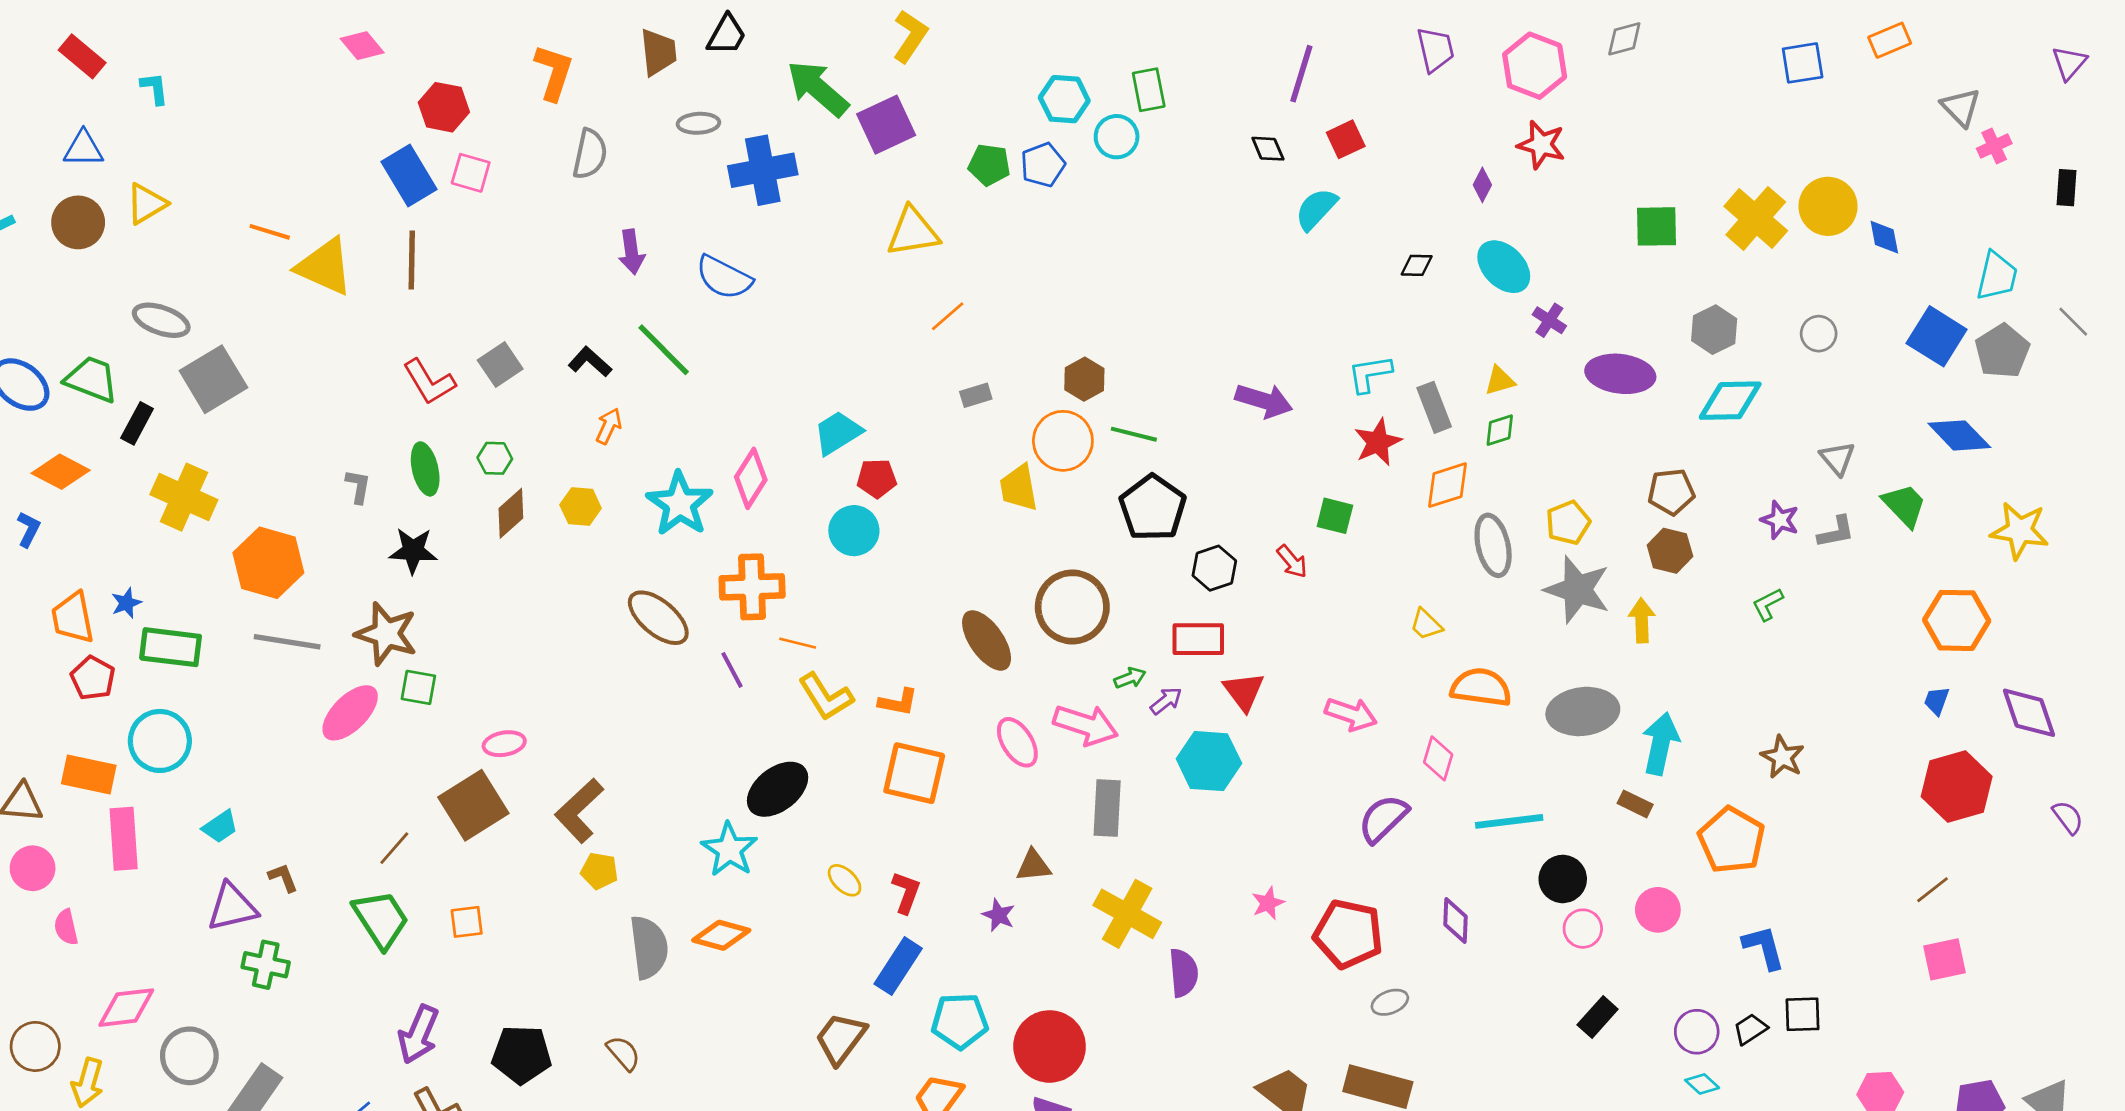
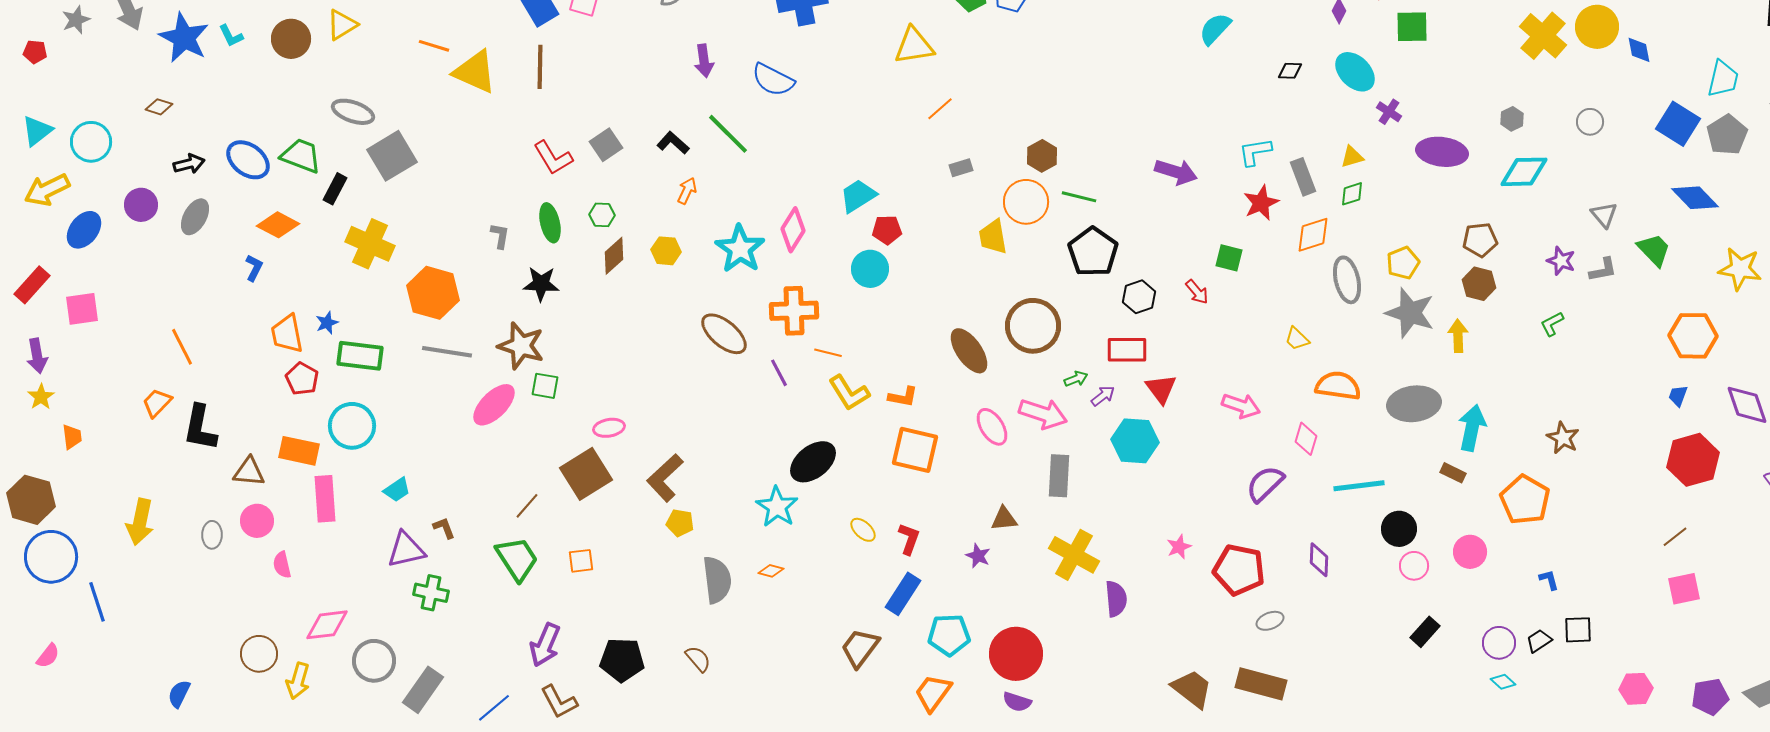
green square: (1657, 226) -> (1412, 27), moved
gray hexagon: (1714, 330) -> (1512, 119), size x0.7
orange diamond: (721, 935) -> (771, 571), size x0.6
blue L-shape: (1764, 947) -> (1549, 580), size x0.6

